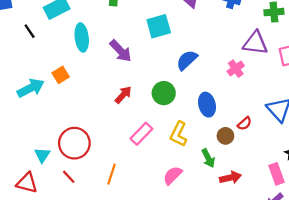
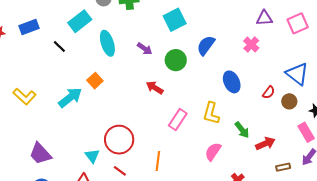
purple triangle: (255, 43) -> (264, 18), size x0.7
purple arrow: (121, 51) -> (145, 49), size x0.7
green circle: (164, 93) -> (176, 60), moved
red arrow: (123, 95) -> (155, 88), turned -90
brown circle: (225, 136) -> (289, 101), moved

